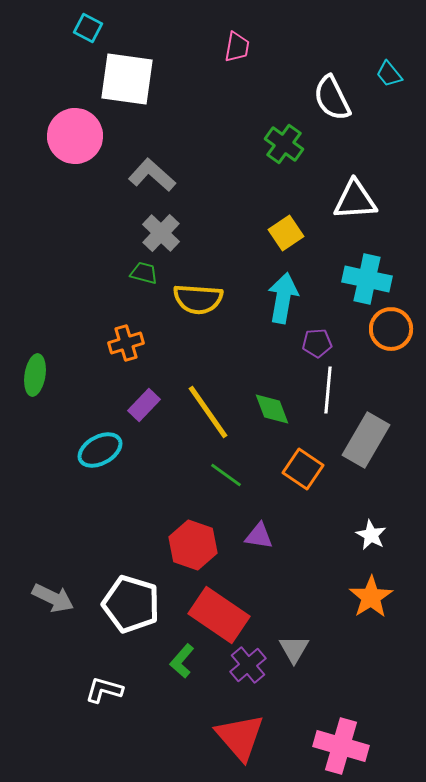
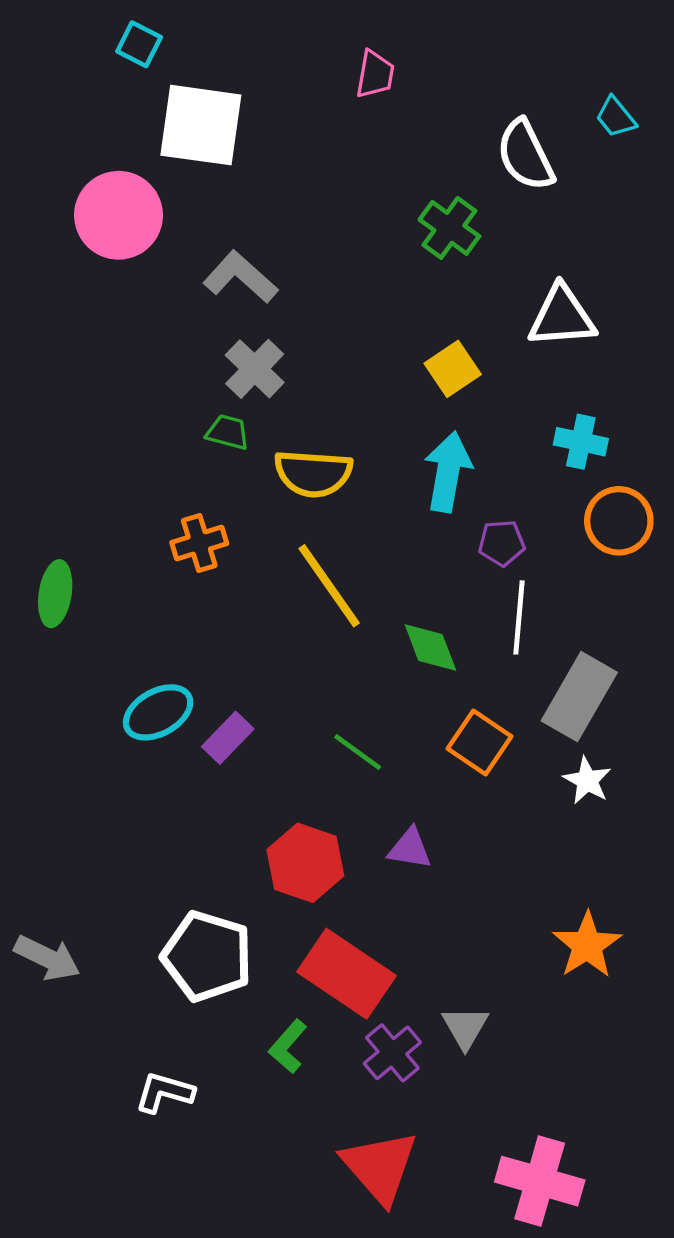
cyan cross: (367, 279) -> (581, 442), size x0.7
purple rectangle: (144, 405) -> (228, 738), moved
yellow line: (208, 412) -> (329, 586), moved
white star: (371, 535) -> (587, 780), moved
gray arrow: (53, 598) -> (47, 958), moved

